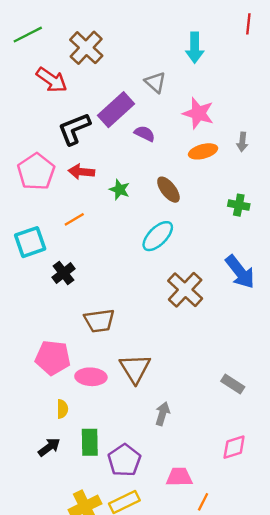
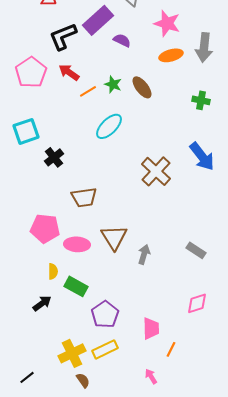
gray arrow: (242, 142) -> (204, 47), size x1.8
red arrow: (81, 172) -> (69, 72), turned 30
green star: (120, 190) -> (113, 84), moved
orange line: (74, 219) -> (88, 91), moved
cyan ellipse: (158, 236) -> (109, 126), moved
gray arrow: (162, 414) -> (144, 254), moved
green rectangle: (90, 442) -> (76, 286), moved, turned -60
pink trapezoid: (179, 477) -> (151, 328), turned 90

